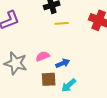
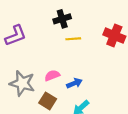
brown square: (49, 79) -> (48, 101), moved, turned 35

